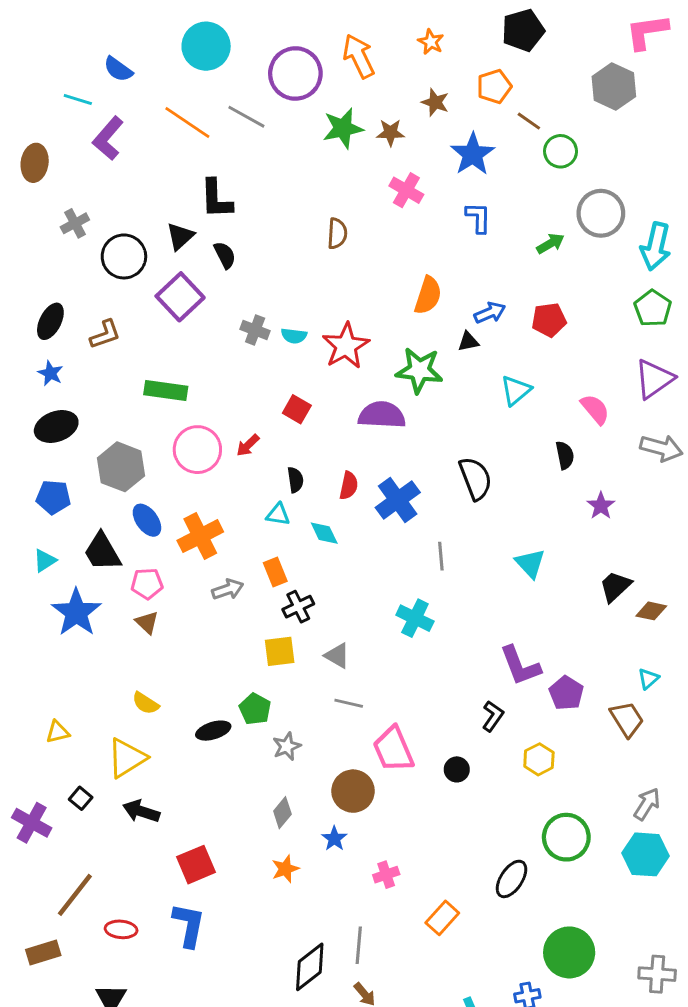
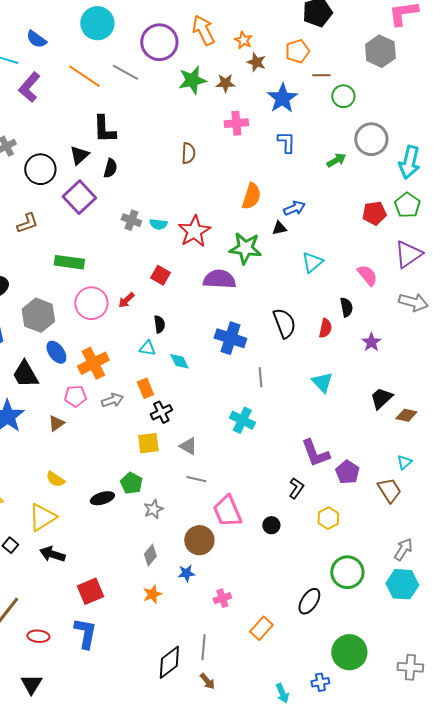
orange star: (431, 42) -> (243, 40), moved
brown line: (529, 121) -> (321, 75), turned -36
pink cross: (406, 190) -> (236, 123), turned -35
black semicircle: (225, 255) -> (110, 168), turned 42
red pentagon: (549, 320) -> (374, 213), moved
red semicircle: (349, 486) -> (325, 328), moved
blue cross: (398, 500) -> (230, 338), turned -36
pink pentagon: (147, 584) -> (75, 396), moved
brown triangle: (147, 622) -> (56, 423), turned 42
blue star: (334, 839) -> (186, 573), turned 30

